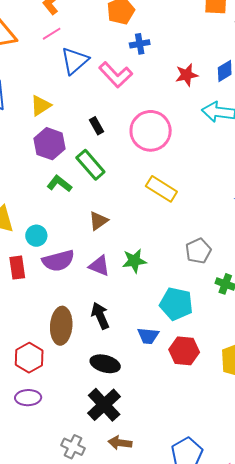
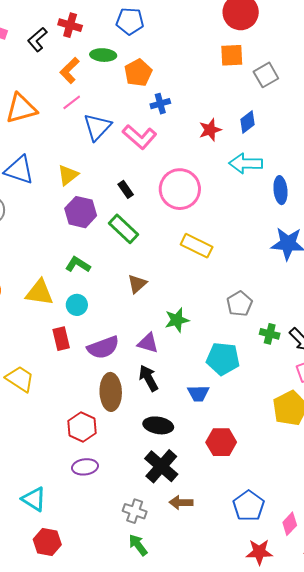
green L-shape: (59, 184) -> (78, 265), moved
purple semicircle: (58, 261) -> (103, 347), moved
purple triangle: (99, 266) -> (148, 343), moved
red hexagon: (184, 351) -> (221, 442), moved

